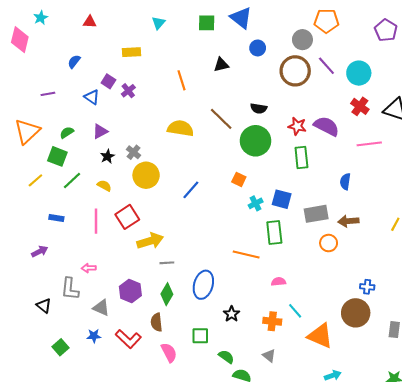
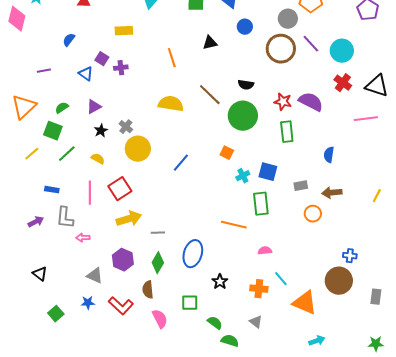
purple cross: (128, 91) -> (121, 68), turned 32
pink line: (369, 144) -> (366, 119), moved
gray rectangle: (316, 214) -> (301, 186), size x0.6
yellow arrow: (150, 241) -> (129, 219), moved
gray L-shape: (70, 289) -> (65, 218), moved

